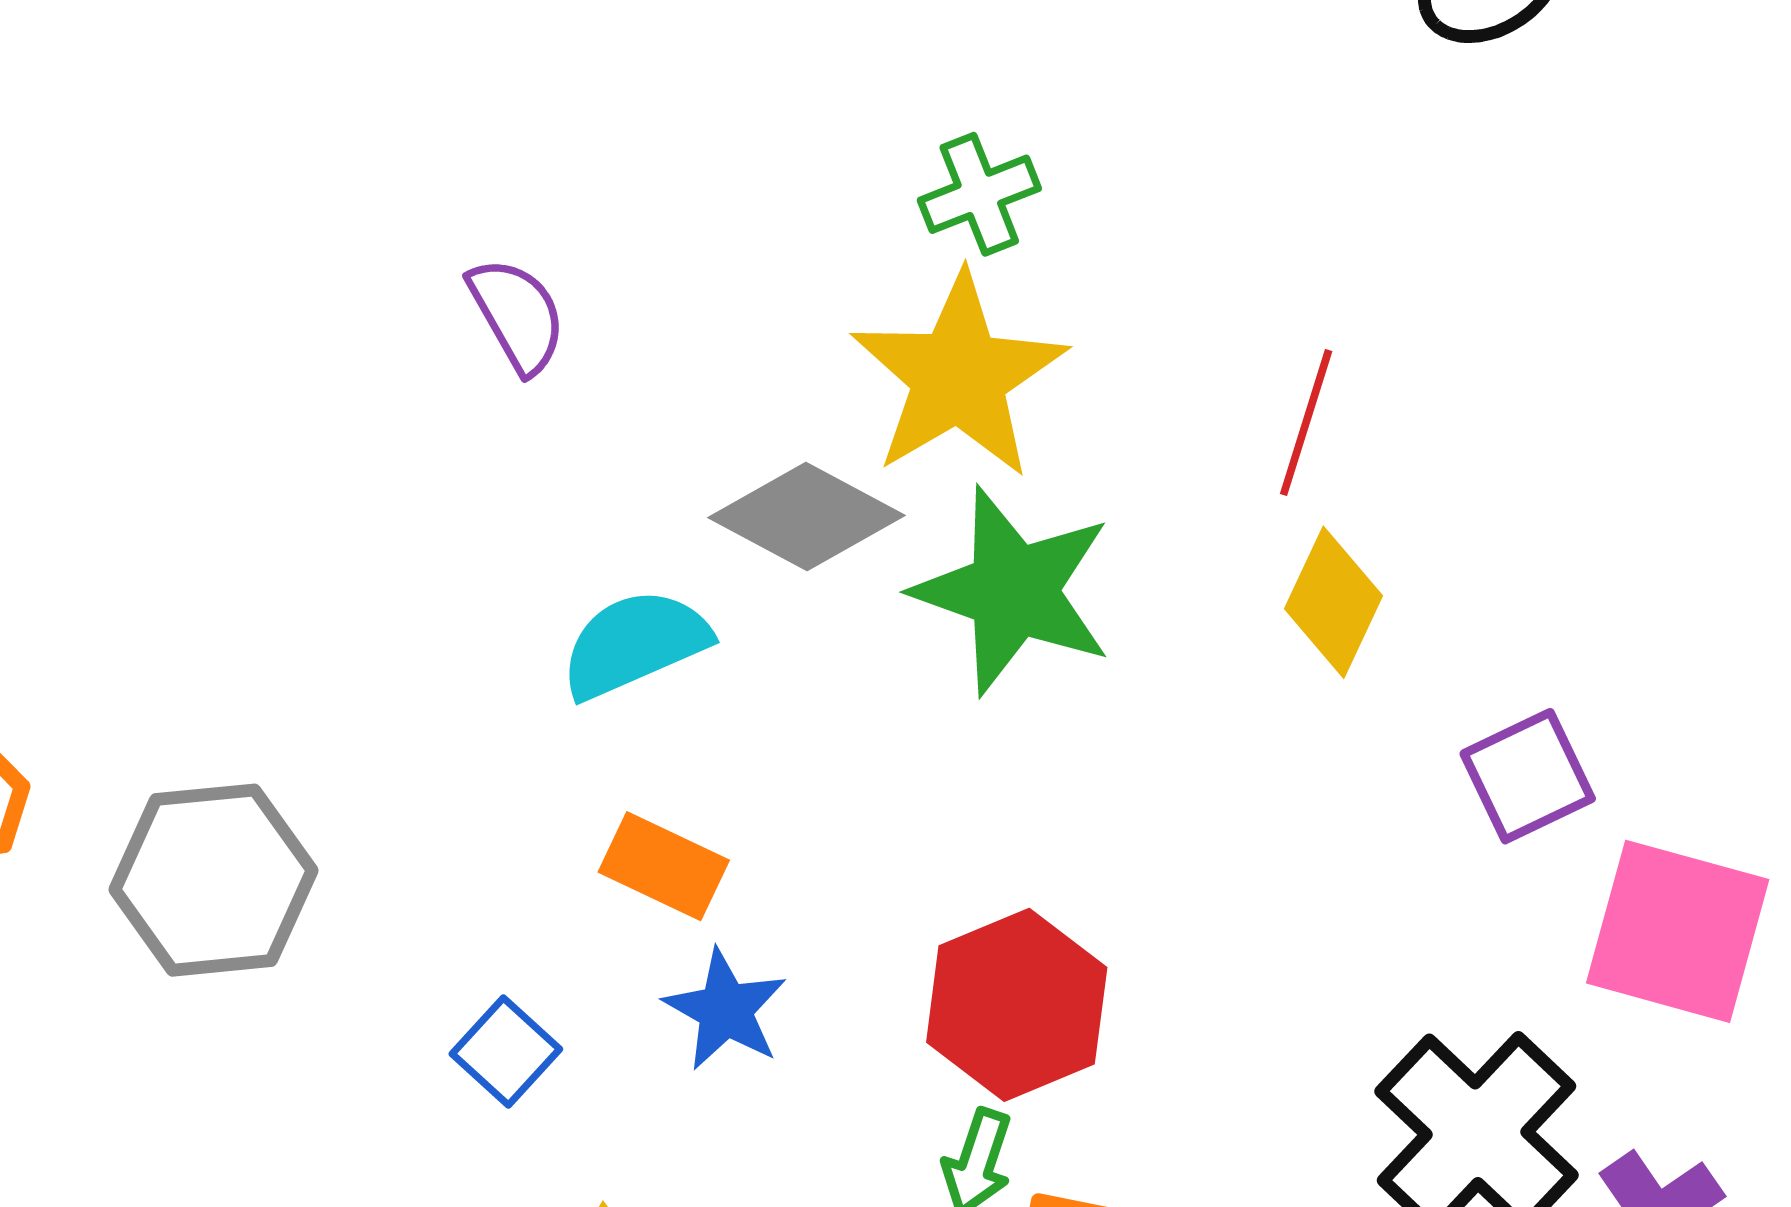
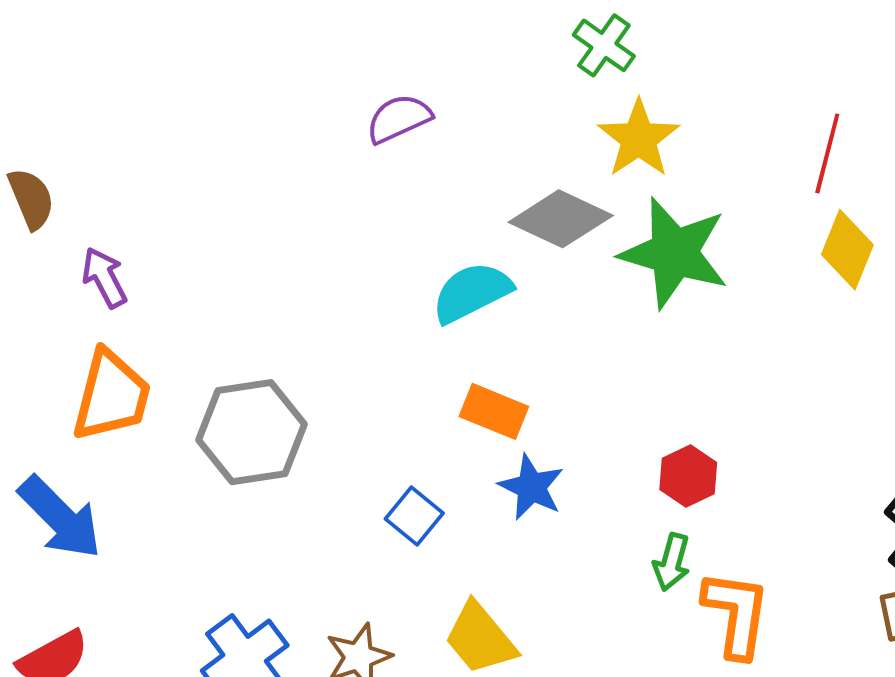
green cross: (979, 194) -> (604, 45), moved, turned -30
purple semicircle: (517, 315) -> (399, 119), turned -82
yellow star: (959, 376) -> (639, 139), size x0.7
red hexagon: (1017, 1005) -> (688, 476), size x0.6

